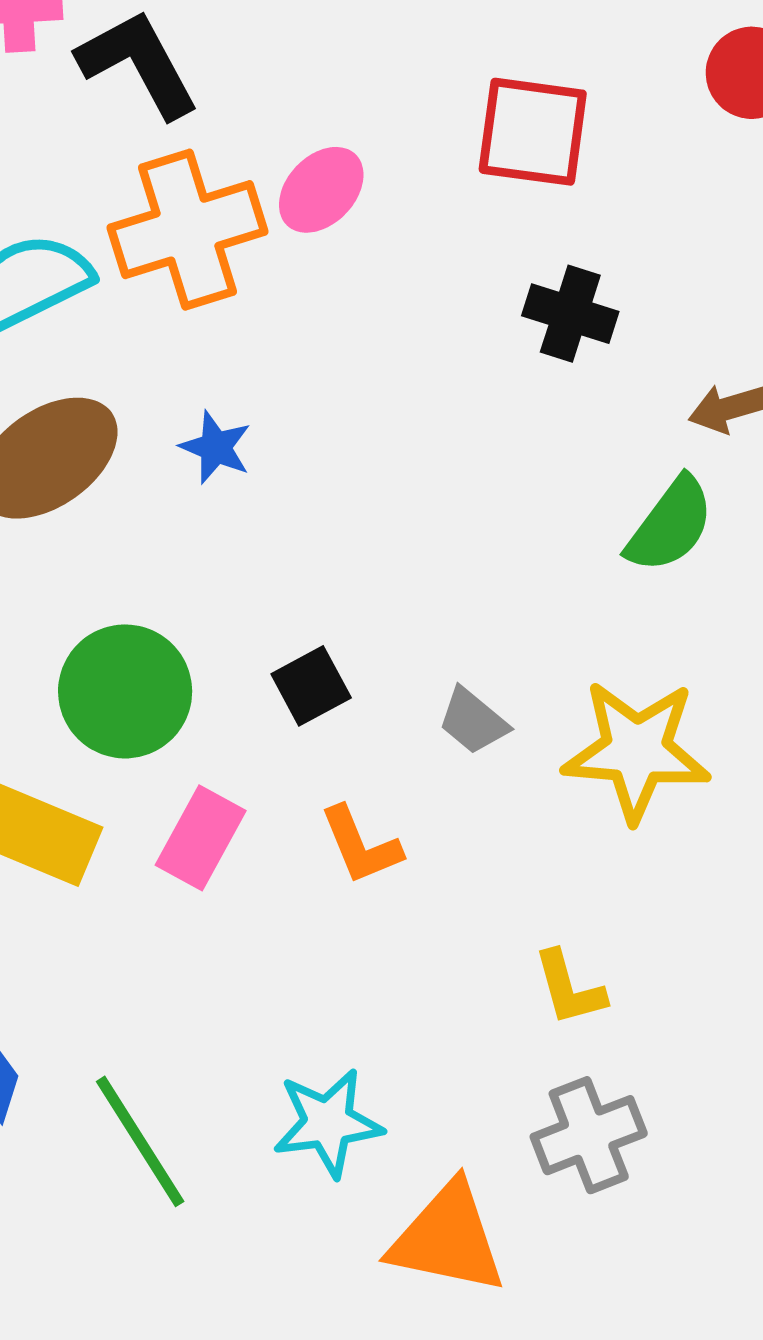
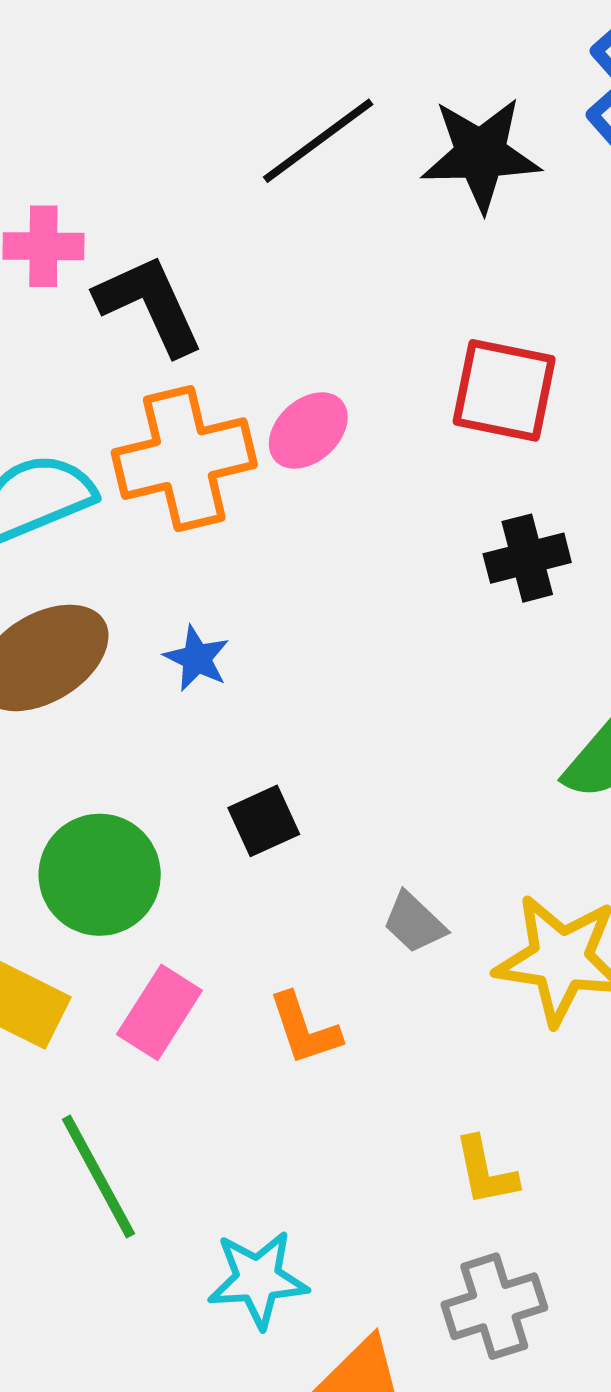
black cross: (570, 314) -> (527, 558), turned -36
black square: (311, 686) -> (264, 821), moved
green line: (140, 1141) -> (98, 1177), moved

